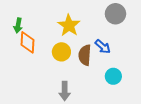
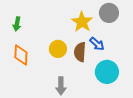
yellow star: (69, 25) -> (82, 22), moved
orange diamond: (28, 42) -> (21, 55), moved
cyan circle: (113, 76) -> (107, 72), size x1.5

